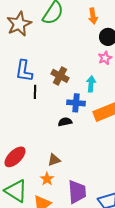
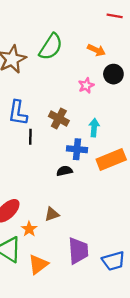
orange arrow: (93, 16) -> (96, 50), turned -56
pink star: (105, 58) -> (86, 85), moved
orange star: (47, 179) -> (29, 229), moved

